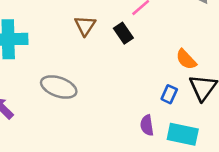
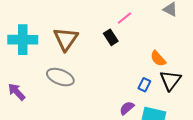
brown triangle: (85, 26) -> (66, 39), moved, size x1.5
purple semicircle: (147, 125) -> (127, 108), turned 56

